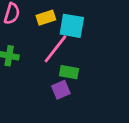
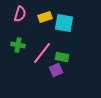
pink line: (55, 49) -> (42, 53), moved

